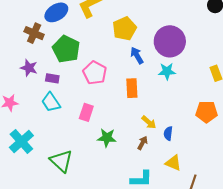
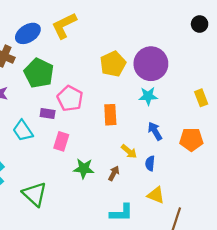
yellow pentagon: (124, 29) -> (113, 64), moved
blue arrow: (137, 55) -> (155, 131), moved
purple rectangle: (52, 78) -> (48, 114), moved
brown arrow: (143, 143) -> (114, 173), moved

